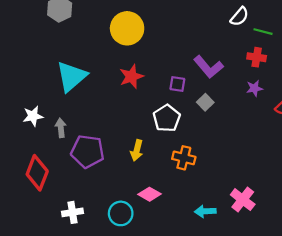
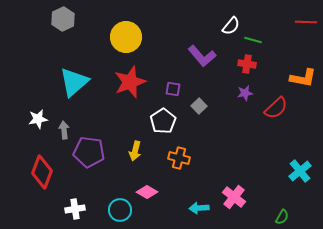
purple L-shape: (208, 67) -> (202, 56), moved
red star: (131, 76) -> (130, 82), size x1.4

